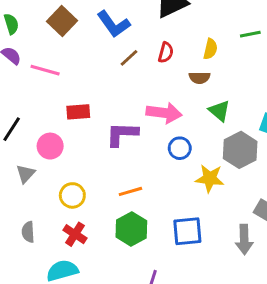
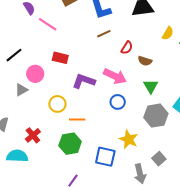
yellow semicircle: (210, 49) -> (168, 33), moved
red semicircle: (166, 52) -> (127, 48), moved
gray triangle: (26, 174) -> (21, 90), moved
yellow star: (210, 178) -> (129, 139), moved
yellow circle: (72, 195) -> (57, 104), moved
gray arrow: (244, 240) -> (140, 174), turned -30

